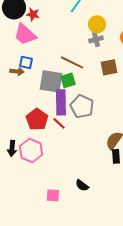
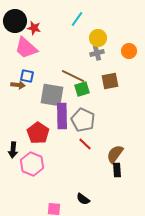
green square: (68, 80) -> (82, 89), moved
red line: (59, 123) -> (85, 144), moved
black arrow: (12, 148) -> (13, 150), moved

